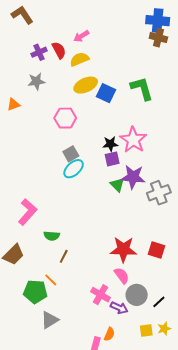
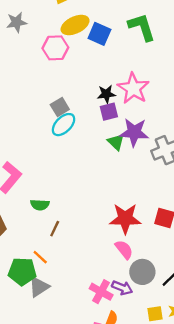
pink hexagon: (65, 118) -> (55, 48), moved
pink cross: (101, 295) -> (101, 292), moved
gray triangle: (50, 320) -> (39, 287), moved

